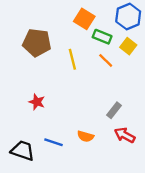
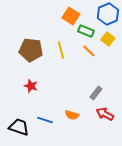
brown pentagon: (37, 43) -> (31, 50), moved

